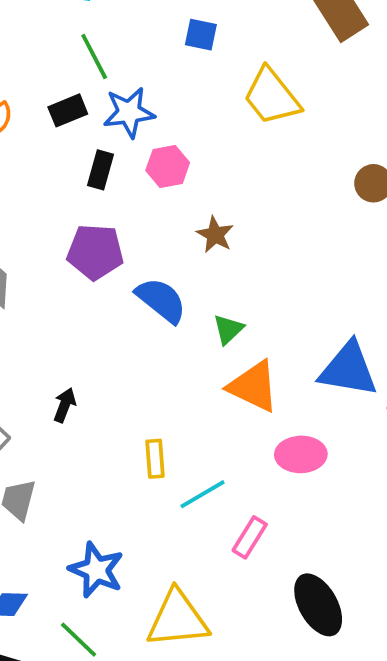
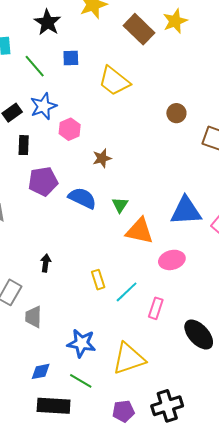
green line: (94, 57) -> (35, 66), moved
black rectangle: (100, 170) -> (24, 145), moved
brown star: (215, 235) -> (102, 158), turned -30

